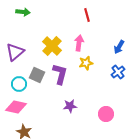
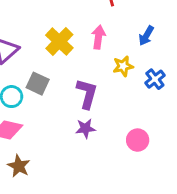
blue arrow: (119, 47) -> (146, 36), moved
yellow star: (86, 63) -> (123, 66), moved
purple L-shape: (60, 74) -> (87, 94), moved

